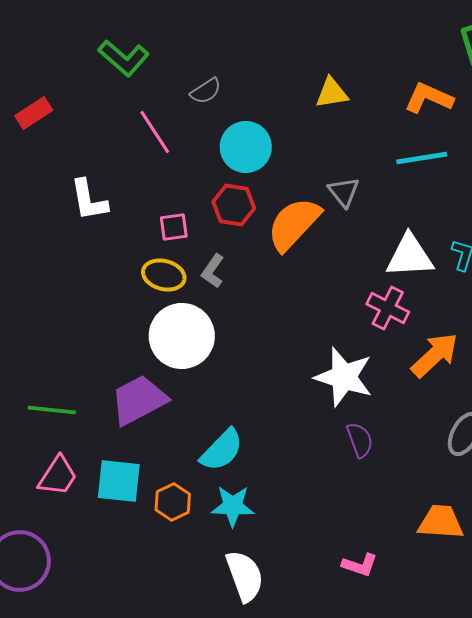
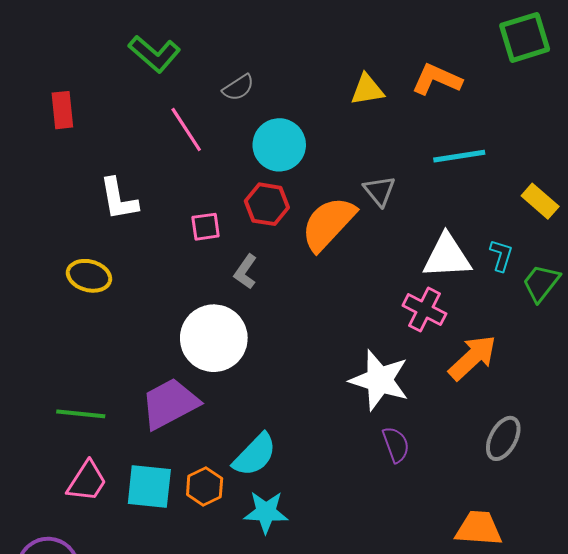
orange L-shape: (429, 98) -> (437, 79), moved
red rectangle: (34, 113) -> (62, 110), turned -63
yellow ellipse: (164, 275) -> (89, 276), moved
orange hexagon: (173, 502) -> (205, 486), moved

